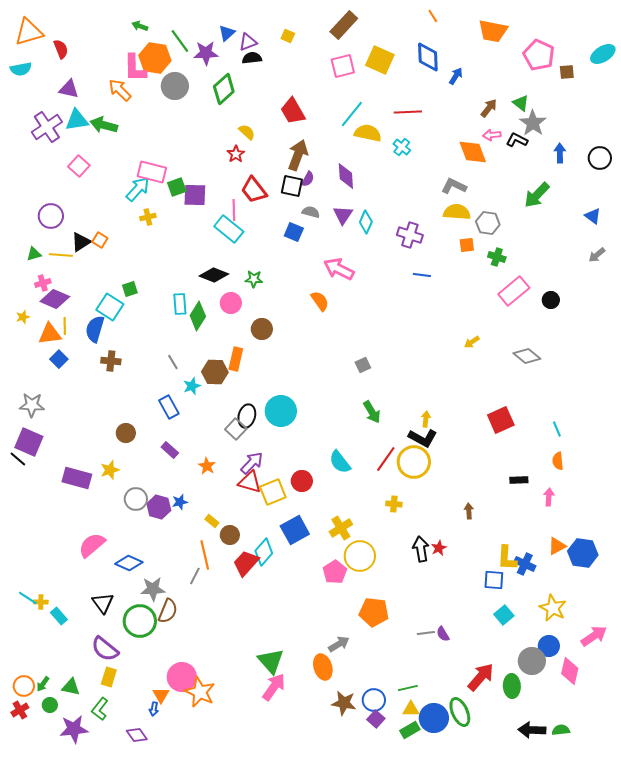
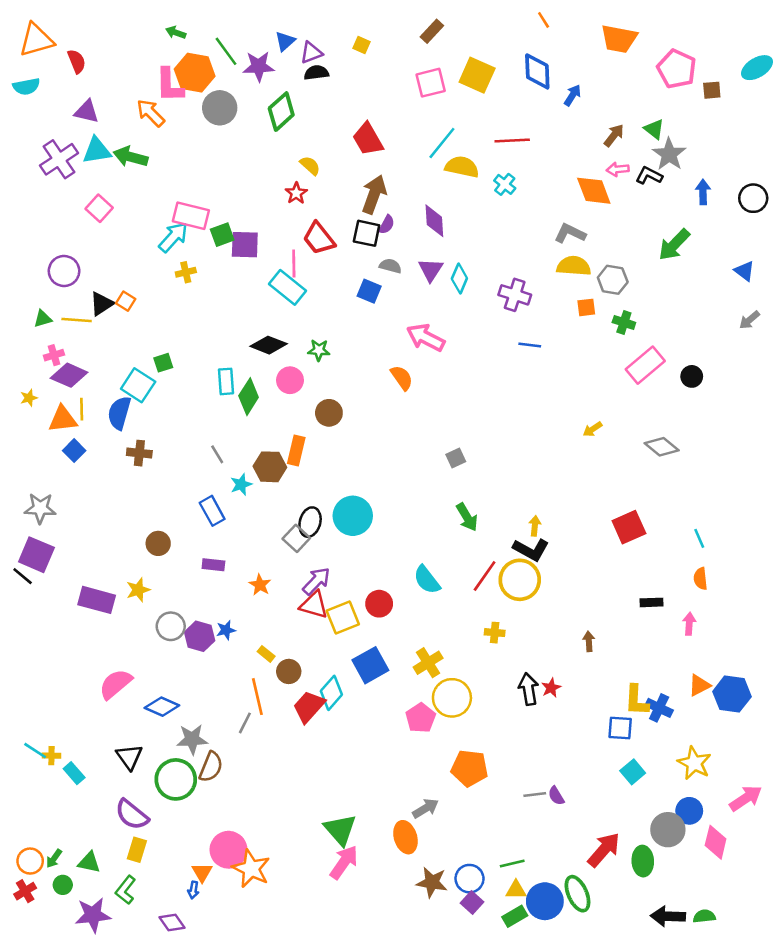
brown rectangle: (344, 25) -> (432, 31), size x0.7
purple rectangle: (170, 450) -> (213, 565), turned -36

